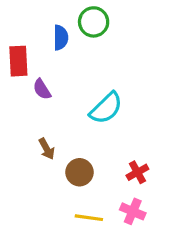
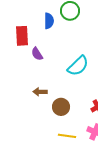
brown arrow: (47, 149) -> (40, 92), turned 120

